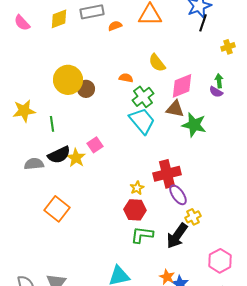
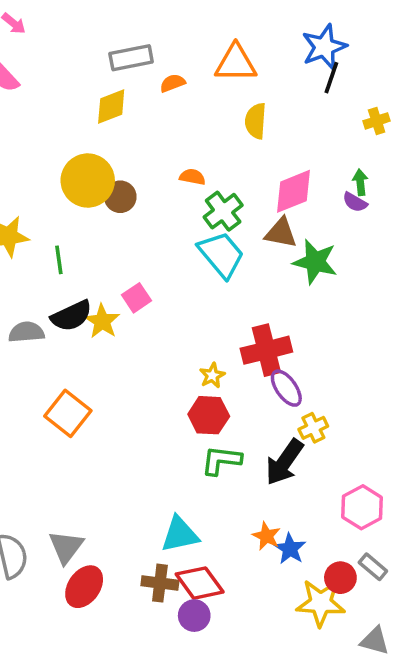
yellow diamond: (59, 19) -> (111, 106), moved
yellow semicircle: (157, 63) -> (256, 121), moved, turned 42

